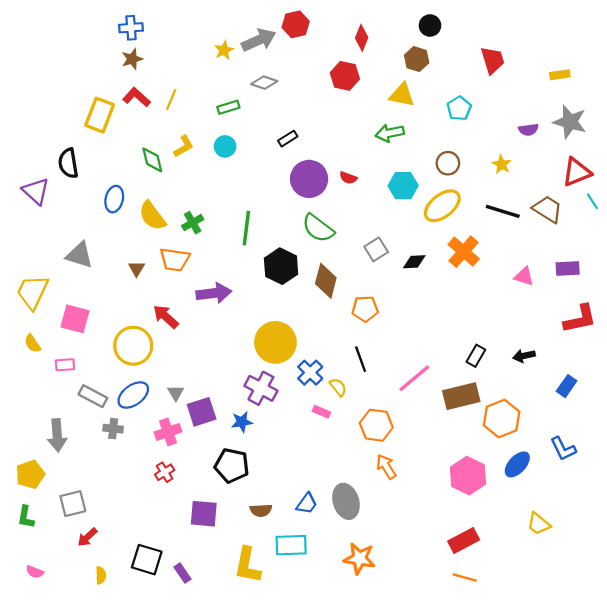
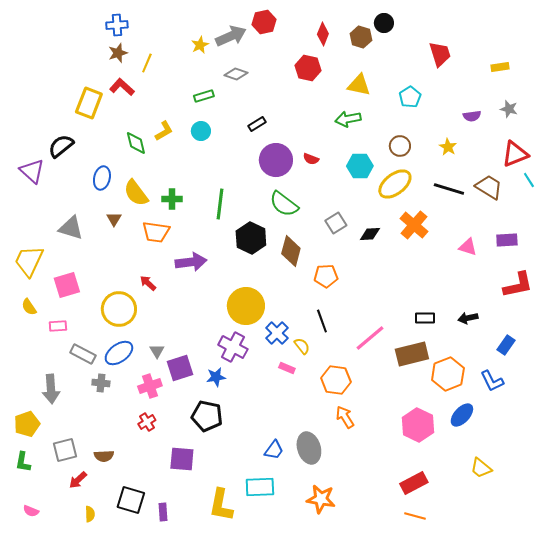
brown hexagon: (417, 59) -> (361, 37), moved
yellow line: (171, 99) -> (147, 63), moved
gray star: (570, 122) -> (509, 109), size x0.6
black semicircle: (68, 163) -> (61, 146), turned 60
green cross: (193, 223) -> (172, 199), turned 30
brown triangle: (137, 268) -> (114, 219), moved
red arrow: (166, 317) -> (148, 283), size x0.7
pink square: (75, 319) -> (67, 285), turned -32
black rectangle: (476, 356) -> (425, 318), turned 60
blue L-shape: (563, 449) -> (492, 381), moved
brown semicircle: (261, 510) -> (104, 456), moved
purple rectangle: (183, 573) -> (163, 512), turned 30

